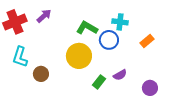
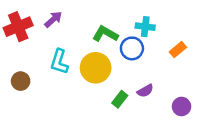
cyan L-shape: (20, 57) -> (59, 62), moved
brown circle: (41, 74) -> (21, 81), moved

